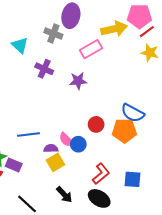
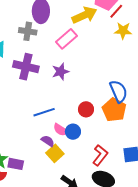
purple cross: (44, 69) -> (26, 67), size x1.4
blue semicircle: (133, 113) -> (118, 91), turned -130
orange pentagon: (124, 131) -> (114, 110), turned -30
blue line: (29, 134) -> (44, 112), moved
purple semicircle: (51, 148) -> (48, 141), turned 48

